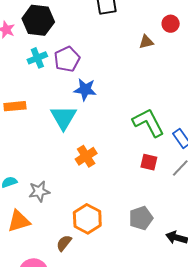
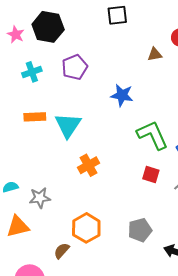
cyan cross: (37, 58) -> (32, 72), moved
blue star: (85, 90) -> (122, 95), moved
orange rectangle: (15, 106) -> (35, 117), moved

